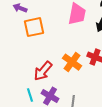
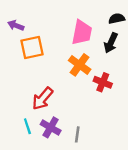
orange cross: (72, 62) -> (80, 65), moved

